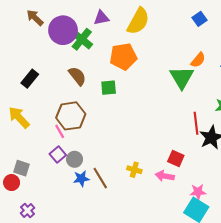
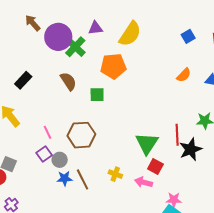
green triangle: (182, 77) -> (147, 143), moved
brown hexagon: (71, 116) -> (81, 135), moved

